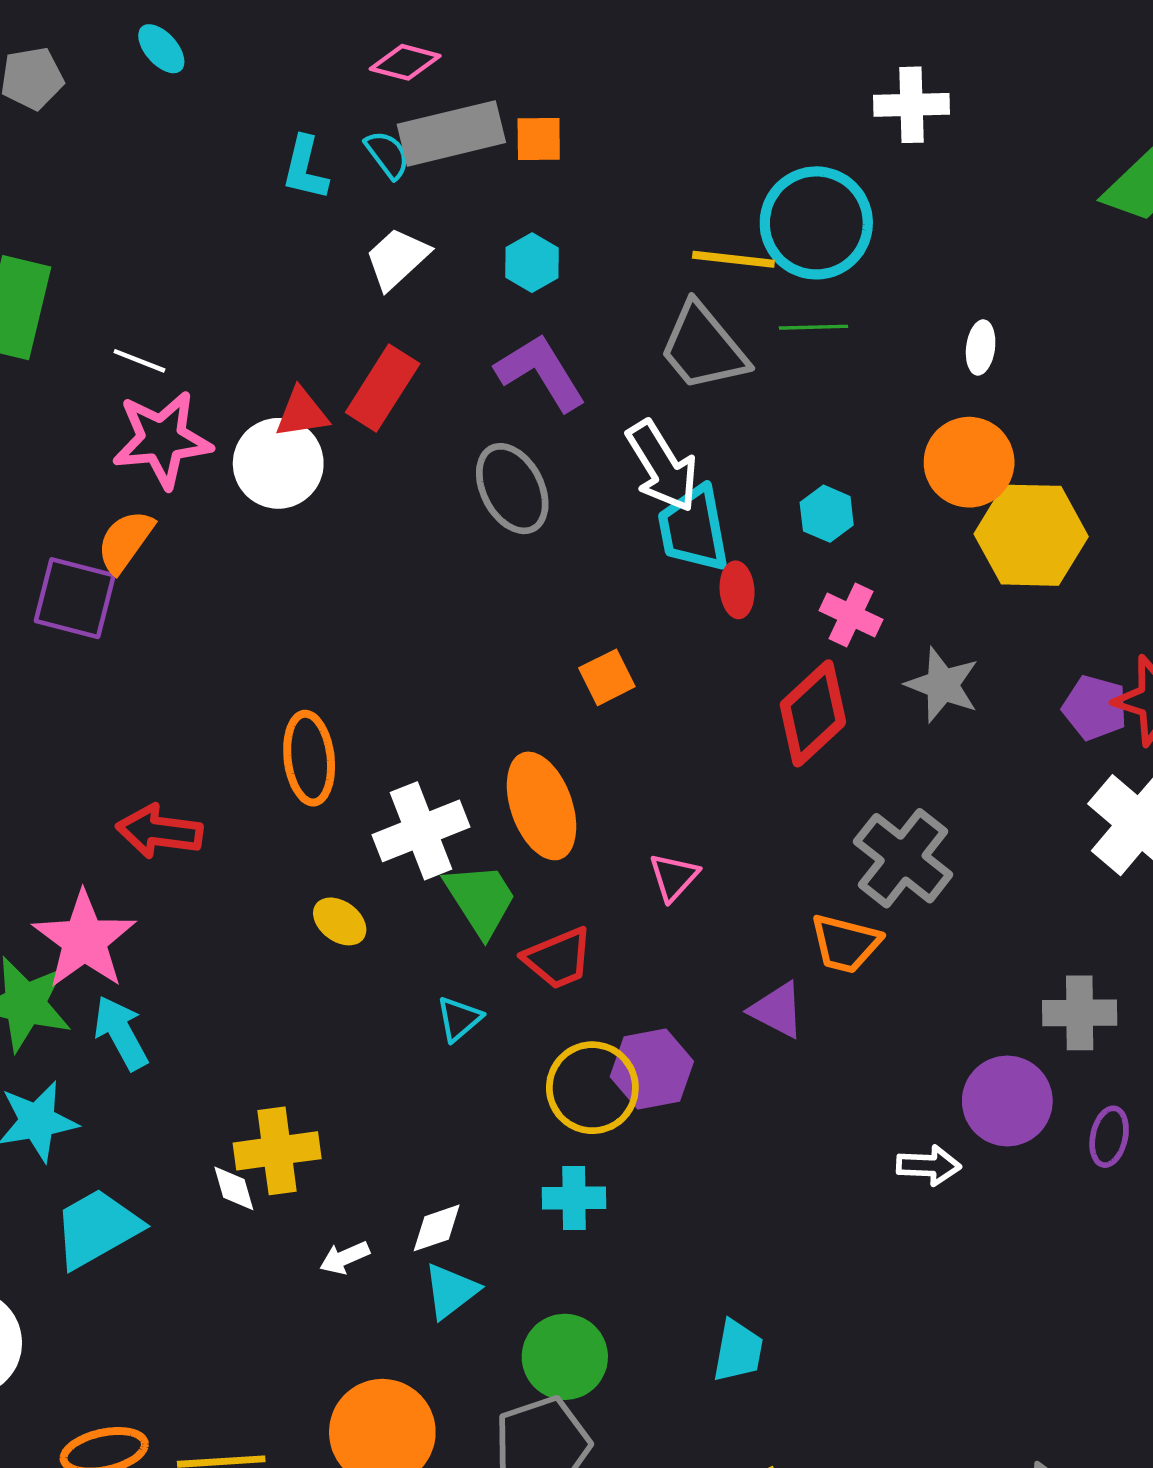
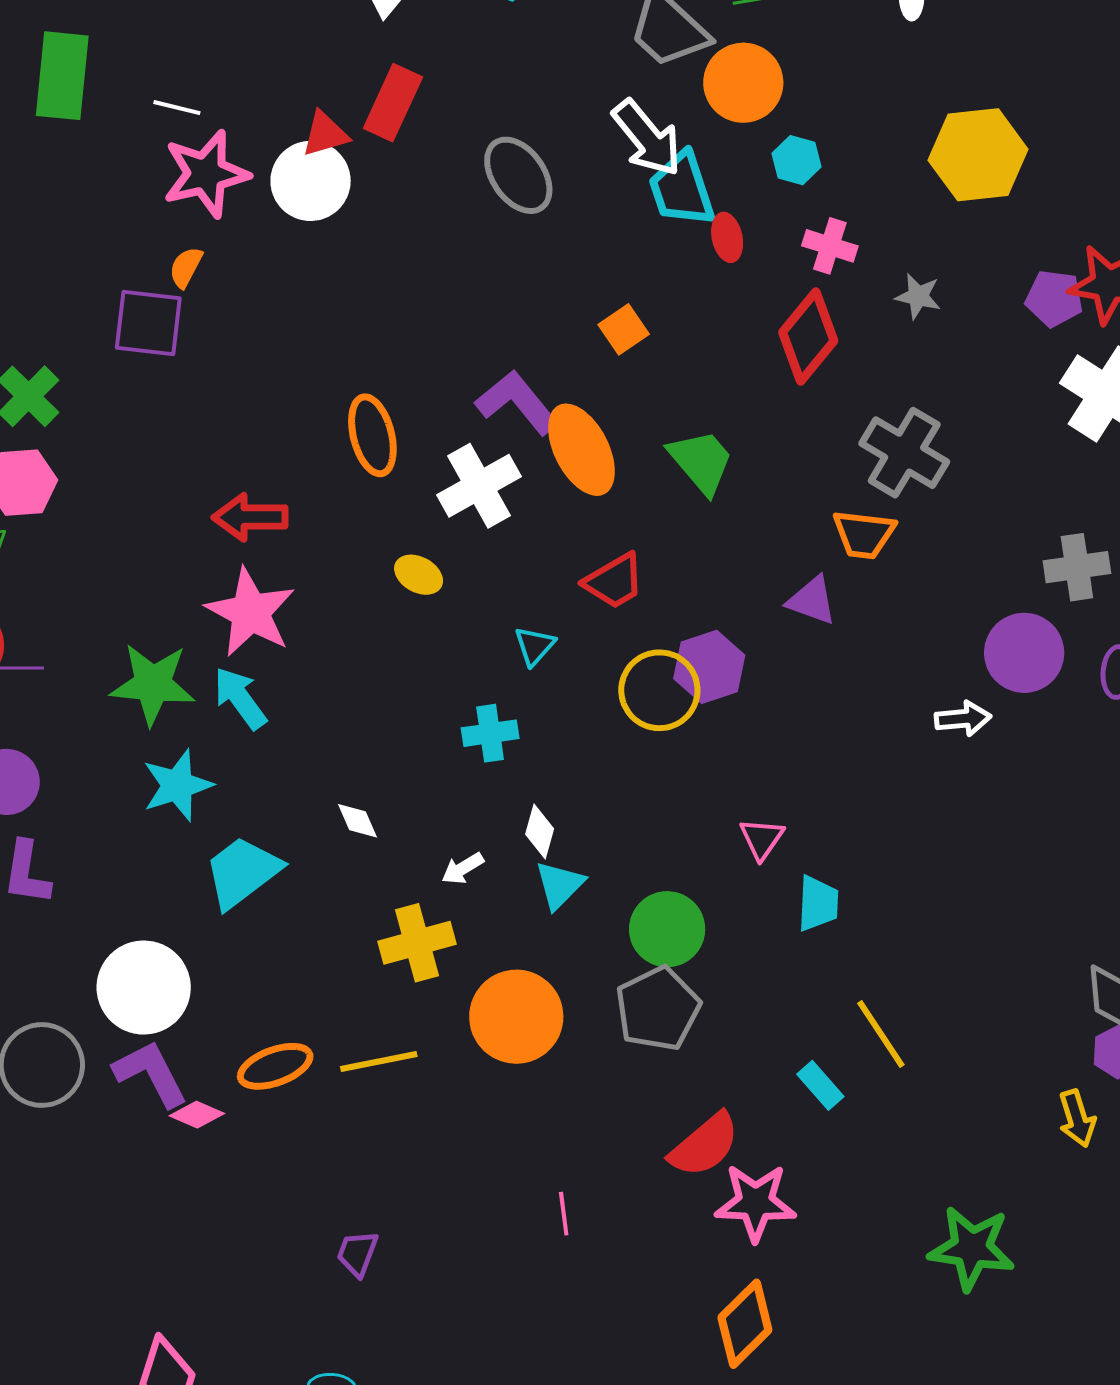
purple L-shape: (541, 372) -> (517, 402), moved
orange circle: (969, 462) -> (743, 83), moved
orange semicircle: (125, 541) -> (186, 267), size x0.7
gray star: (942, 685) -> (918, 296), size x0.7
pink triangle: (674, 877) -> (762, 839), moved
green trapezoid: (481, 899) -> (701, 462), moved
pink star: (84, 940) -> (250, 612), moved
yellow cross: (277, 1151) -> (417, 943), moved
cyan cross: (574, 1198) -> (490, 733), moved
white diamond: (437, 1228) -> (540, 831), turned -48

